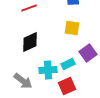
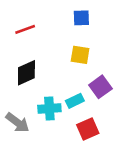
red square: (67, 86) -> (88, 129), moved

